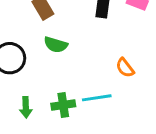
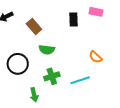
green cross: (63, 105) -> (52, 76), moved

